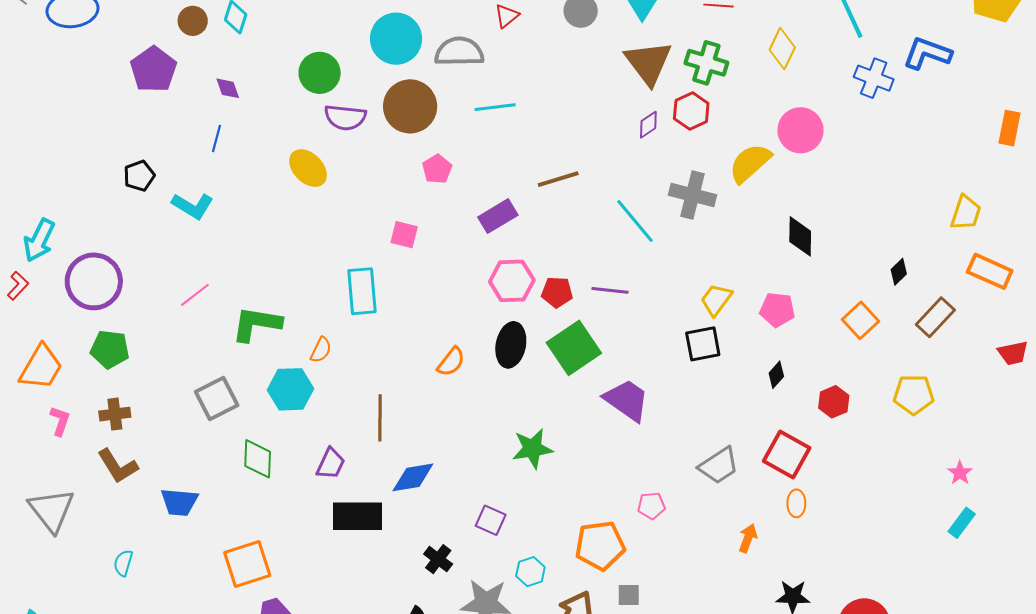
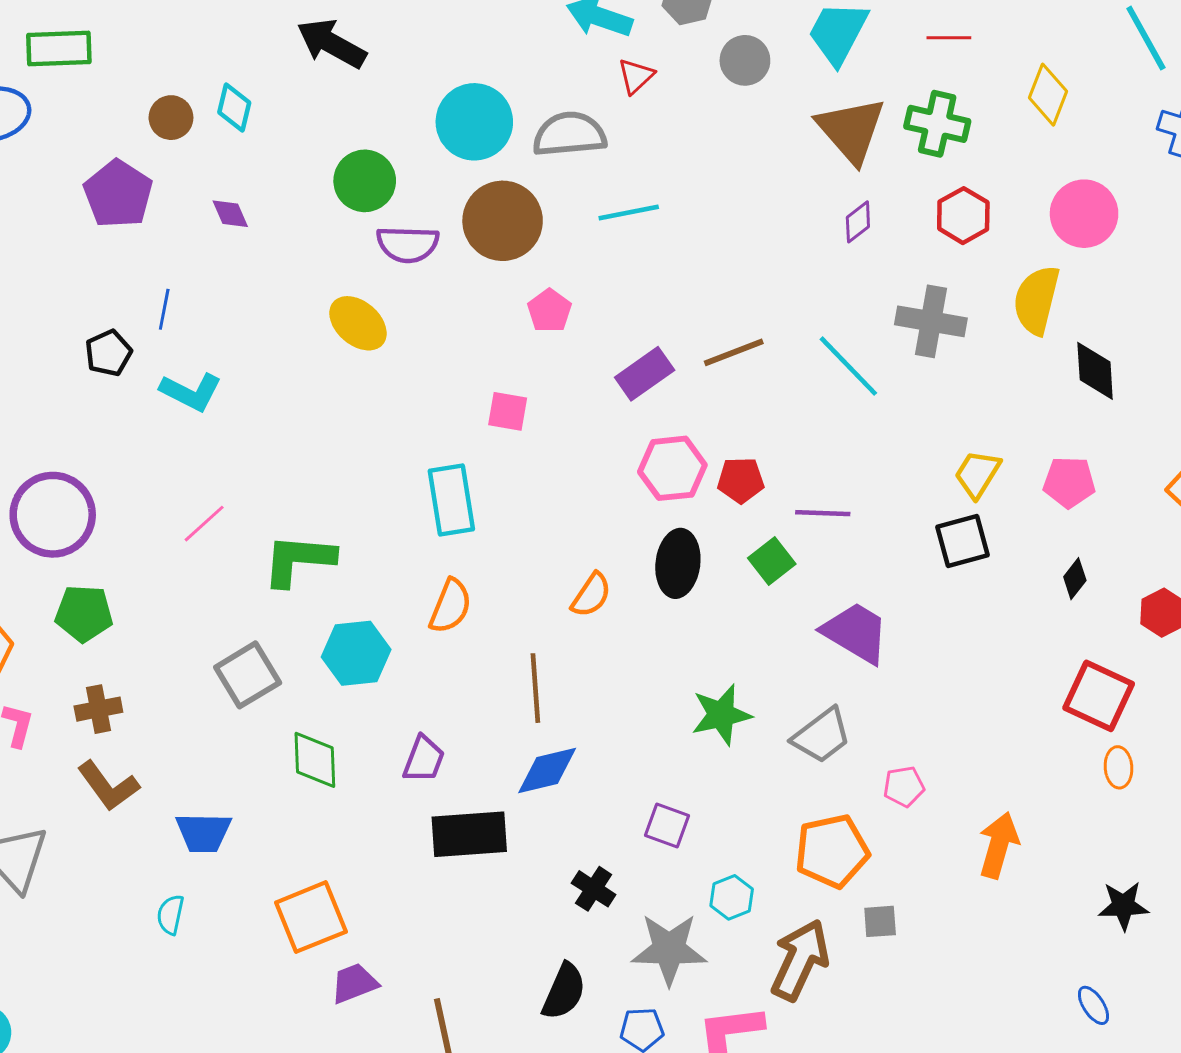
red hexagon: (691, 111) -> (963, 216), moved
blue line: (217, 138) -> (164, 309), moved
yellow semicircle: (750, 163) -> (1037, 300), moved, turned -30
brown line: (558, 179) -> (734, 352), moved
purple line: (610, 290) -> (823, 513), moved
green square: (574, 348) -> (772, 561), size x0.6
orange semicircle: (321, 350) -> (450, 606), moved, size x1.4
brown line: (380, 418) -> (535, 688), moved
gray trapezoid: (719, 466) -> (822, 736), moved
orange arrow: (748, 538) -> (999, 845), moved, size x1.5
cyan semicircle: (123, 563) -> (170, 915), moved

